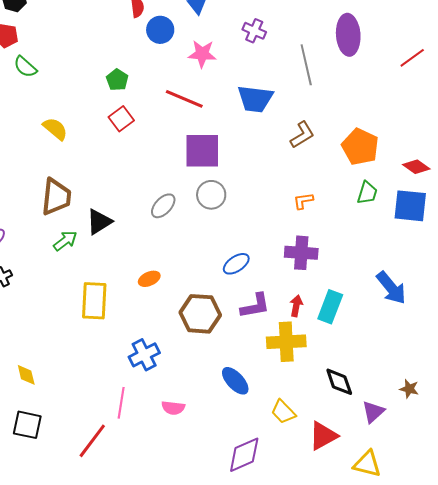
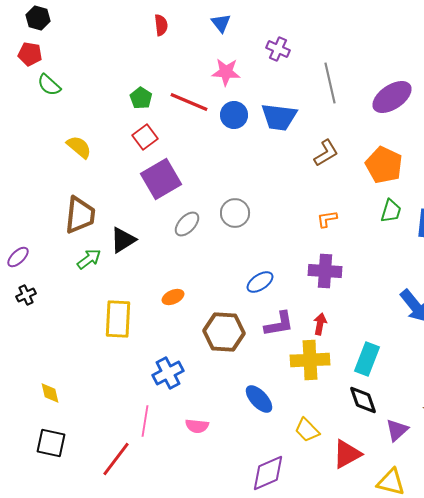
blue circle: (160, 30) -> (234, 115), moved
purple ellipse: (348, 35) -> (392, 97), moved, turned 60
red line: (184, 99) -> (189, 102), moved
purple square: (202, 151) -> (161, 179), moved, turned -30
cyan rectangle: (330, 307) -> (367, 359), moved

